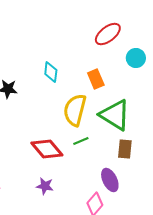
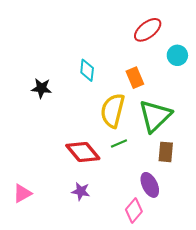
green triangle: (115, 115) -> (155, 116), turned 44

